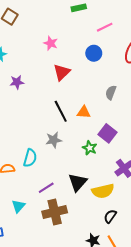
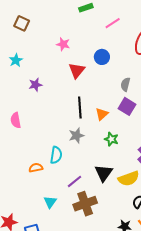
blue circle: (94, 53) -> (102, 57), moved
black line: (61, 111) -> (80, 108), turned 30
orange triangle: (84, 112) -> (102, 114), moved, turned -40
purple square: (107, 133) -> (127, 106), moved

